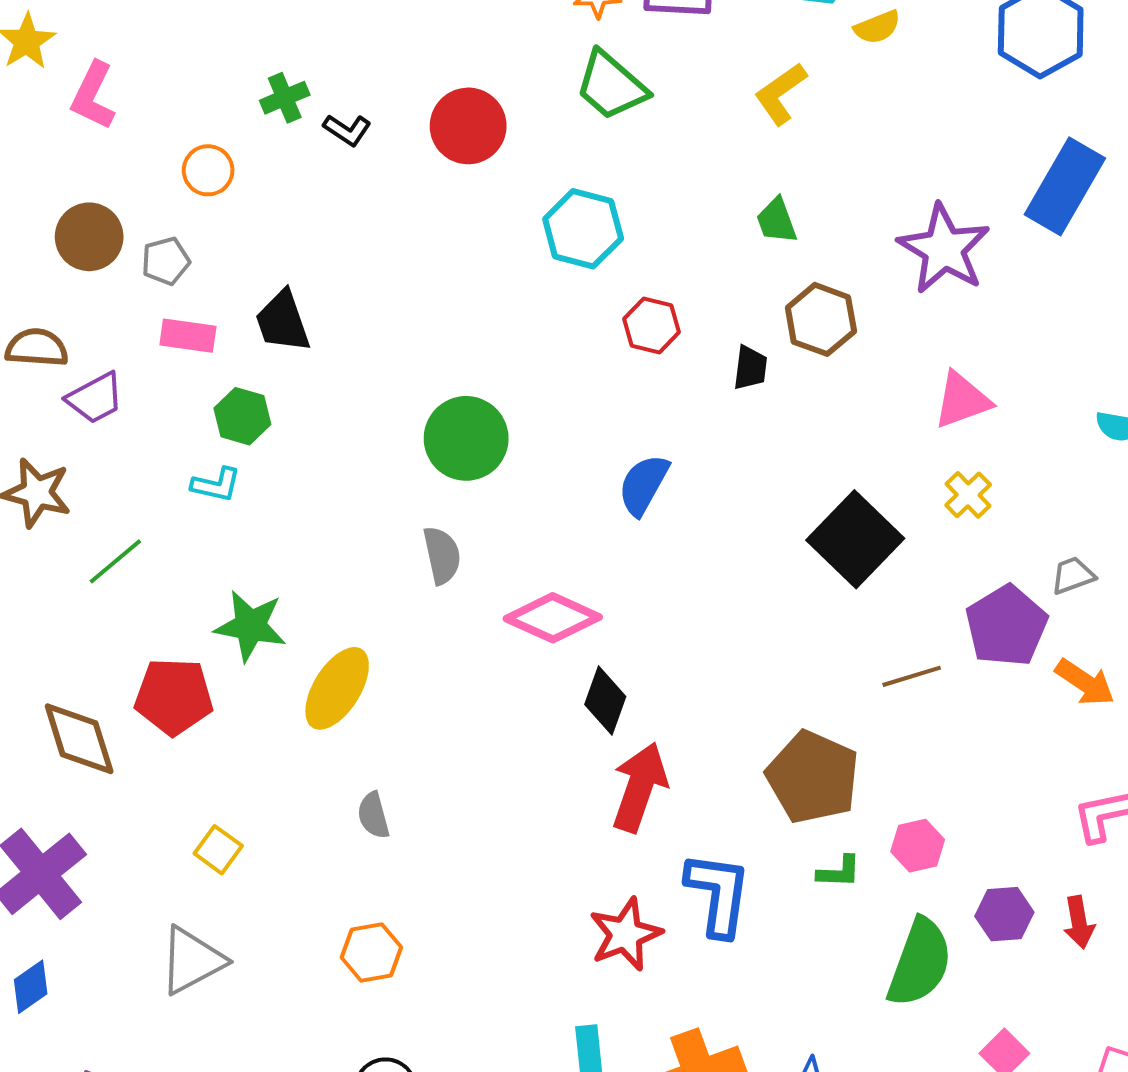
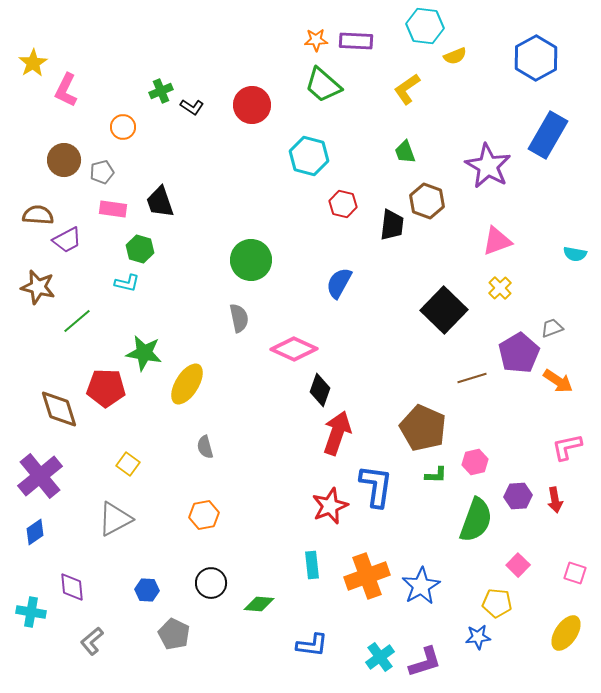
black trapezoid: (750, 368) -> (392, 225), size x1.4

